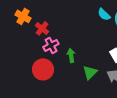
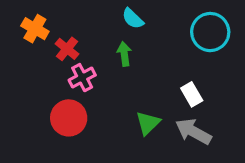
cyan semicircle: (104, 14) -> (133, 19), moved
green arrow: (71, 55) -> (124, 54), moved

